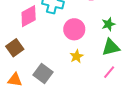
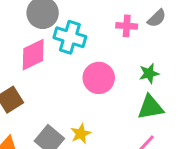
yellow star: (77, 56) -> (81, 134), moved

